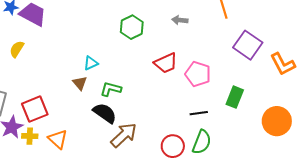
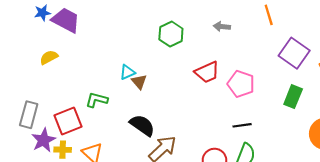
yellow semicircle: (17, 49) -> (49, 57), turned 30
brown triangle: (80, 83) -> (139, 82), moved
green L-shape: (111, 89) -> (97, 100), moved
green rectangle: (235, 97) -> (293, 97), moved

